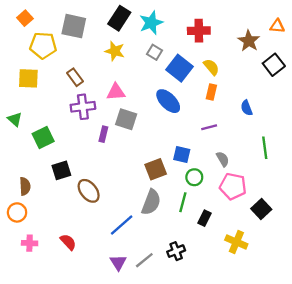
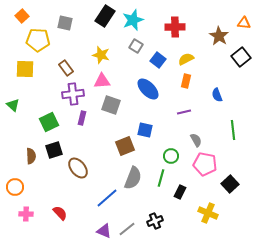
gray square: (74, 26) -> (65, 23), size x0.7
yellow star: (115, 51) -> (101, 55), moved
yellow semicircle: (211, 67) -> (186, 59), turned -77
blue square: (180, 68) -> (158, 60), size x0.7
purple rectangle: (103, 134) -> (82, 118), moved
green square: (43, 137) -> (49, 122), moved
blue square: (182, 155) -> (145, 130), moved
brown square: (156, 169) -> (125, 146), moved
brown semicircle: (25, 186) -> (31, 156), moved
purple triangle: (118, 262) -> (104, 231), turned -35

